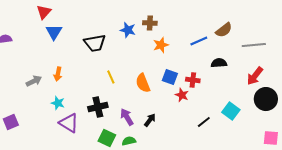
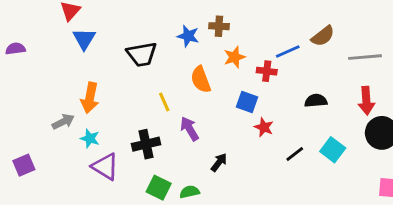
black semicircle: (219, 63) -> (316, 101), moved
orange arrow: (58, 74) -> (90, 98), size x1.5
red arrow: (255, 76) -> (366, 101), turned -42
red cross: (193, 80) -> (267, 71), moved
gray arrow: (34, 81) -> (63, 122), moved
orange semicircle: (143, 83) -> (201, 80), moved
purple arrow: (127, 117) -> (189, 129), moved
black line: (204, 122) -> (295, 154), moved

